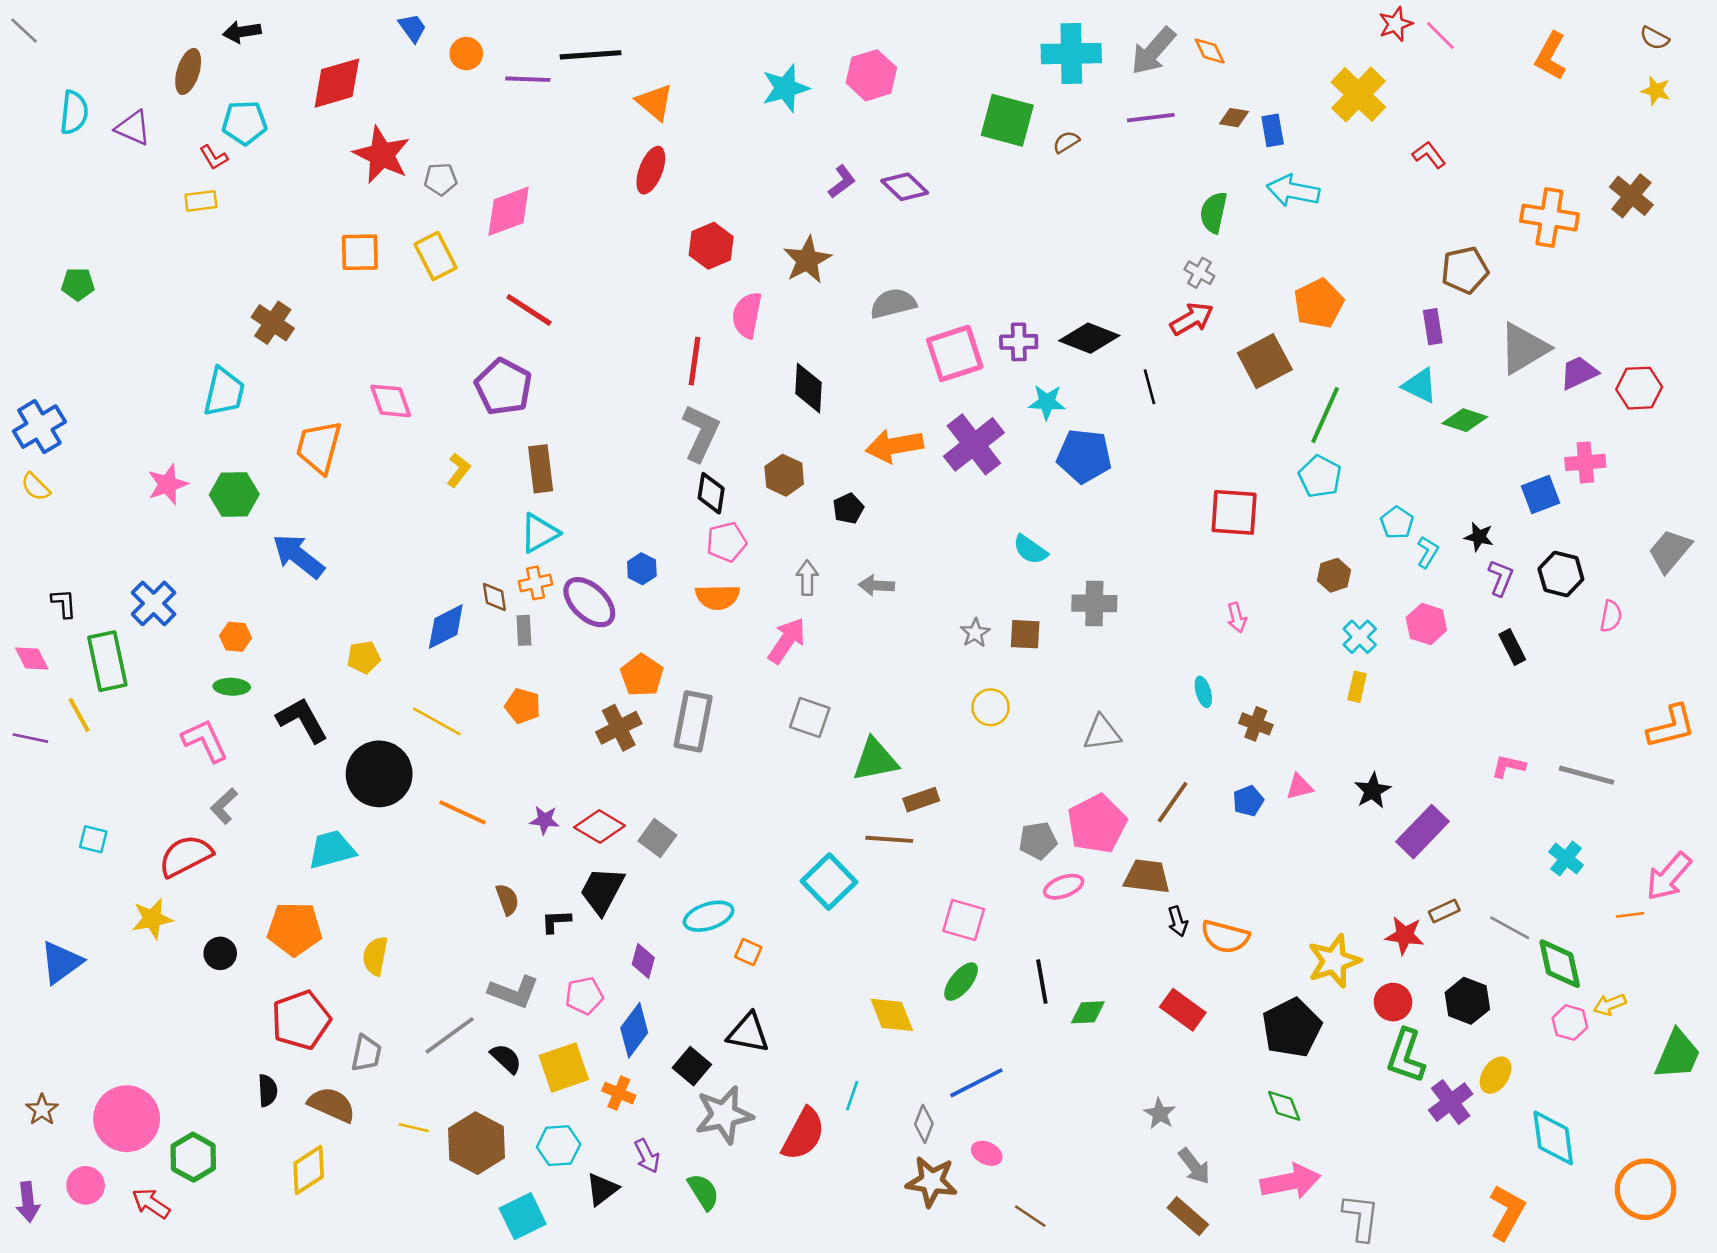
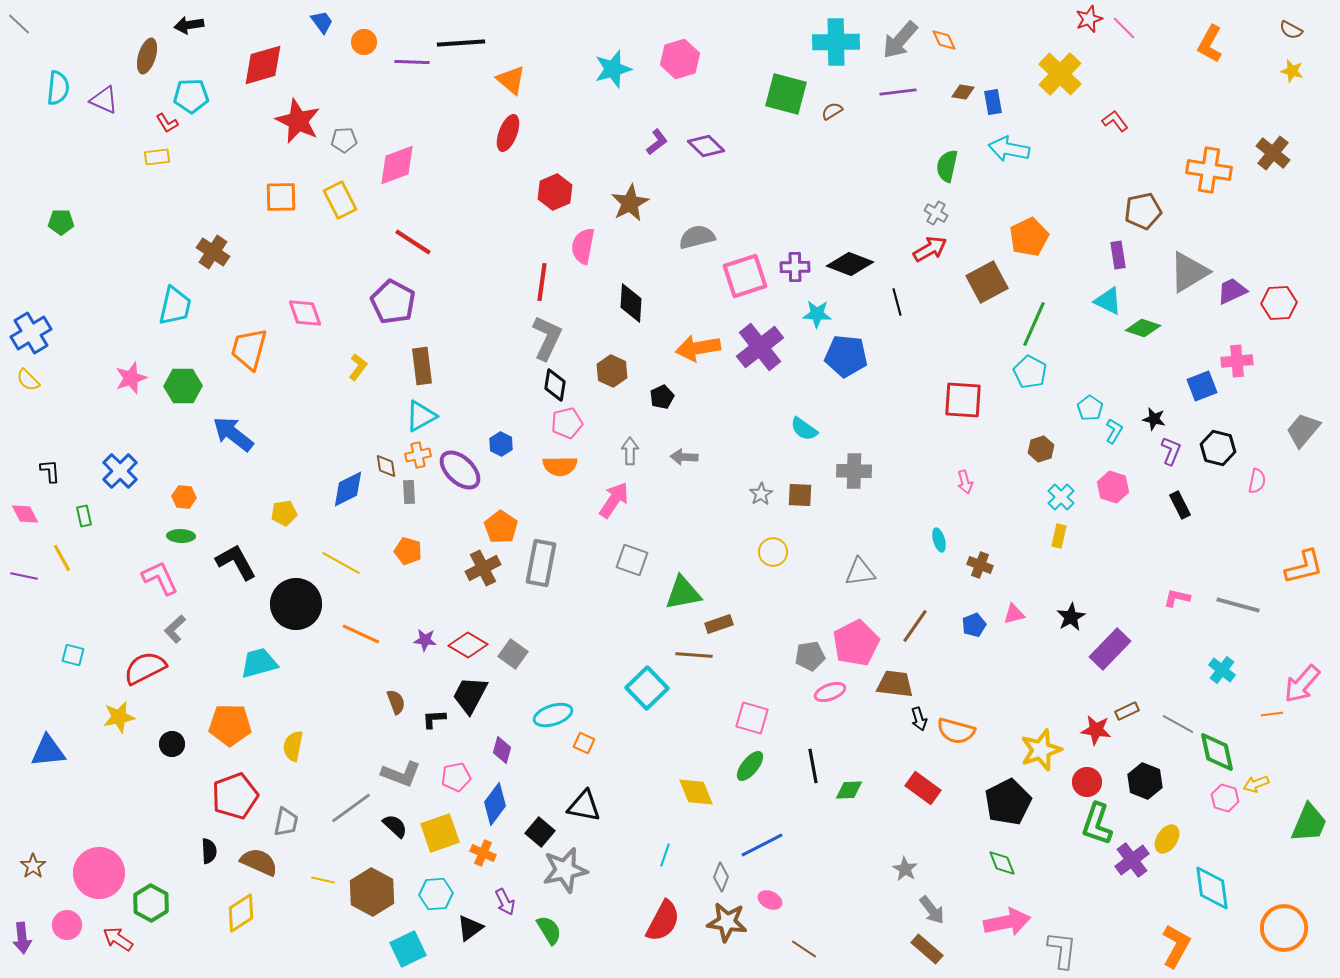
green rectangle: (107, 661) -> (84, 516), size x0.5
blue triangle: (61, 962) -> (48, 751), turned 30
red semicircle: (803, 1134) -> (663, 921), moved

